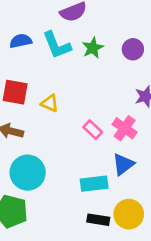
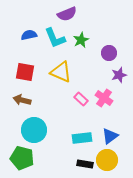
purple circle: (133, 49) -> (109, 53), moved
yellow triangle: (50, 103) -> (61, 72), moved, size x1.6
blue triangle: (123, 164) -> (110, 136), moved

